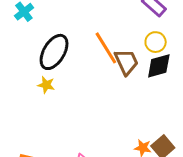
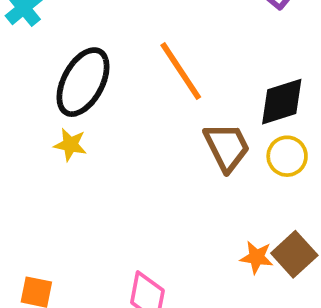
yellow circle: (156, 42) -> (287, 156), moved
brown trapezoid: (126, 62) -> (227, 147), moved

